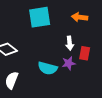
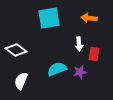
purple star: (69, 63) -> (80, 72), moved
cyan semicircle: (48, 68) -> (57, 69), turned 144

